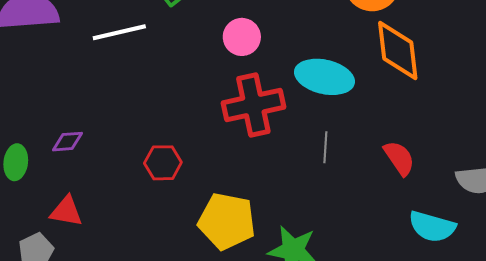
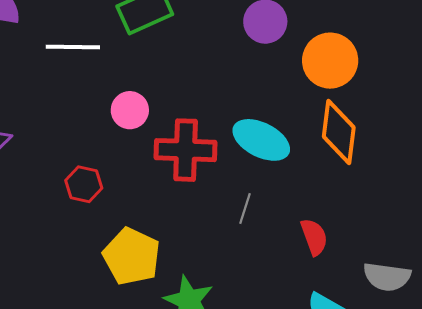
pink circle: (242, 37) -> (130, 110), moved

